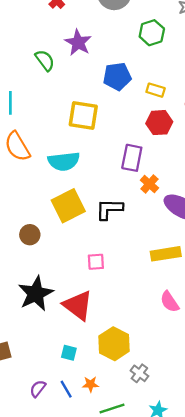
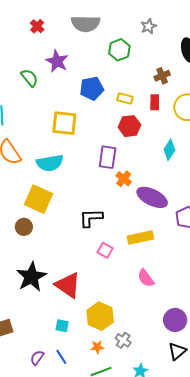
yellow square: (68, 206) -> (38, 199), moved, turned -36
black L-shape: (109, 209) -> (91, 218), moved
pink square: (96, 262) -> (105, 250), moved, turned 35
orange star: (91, 384) -> (97, 347), moved

